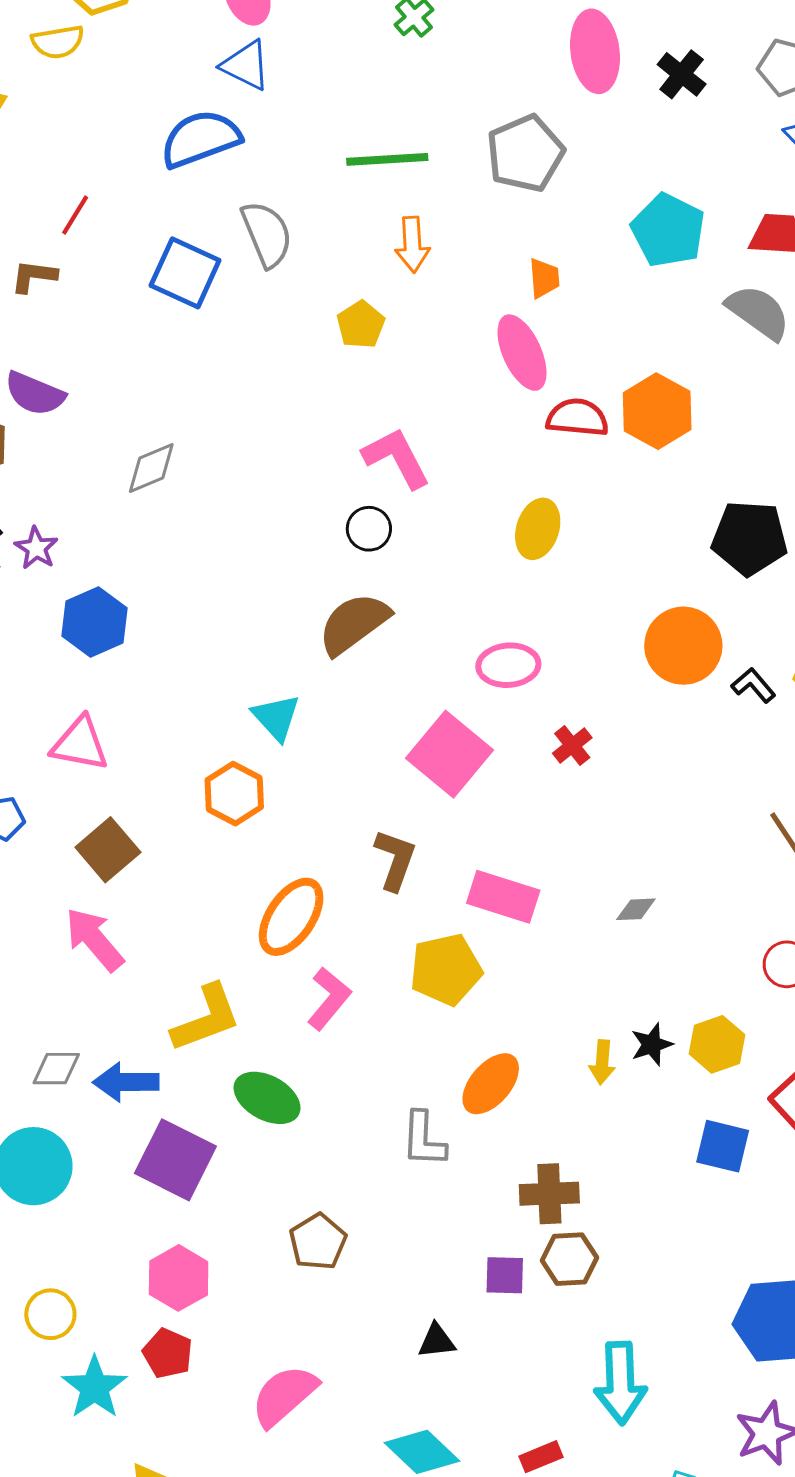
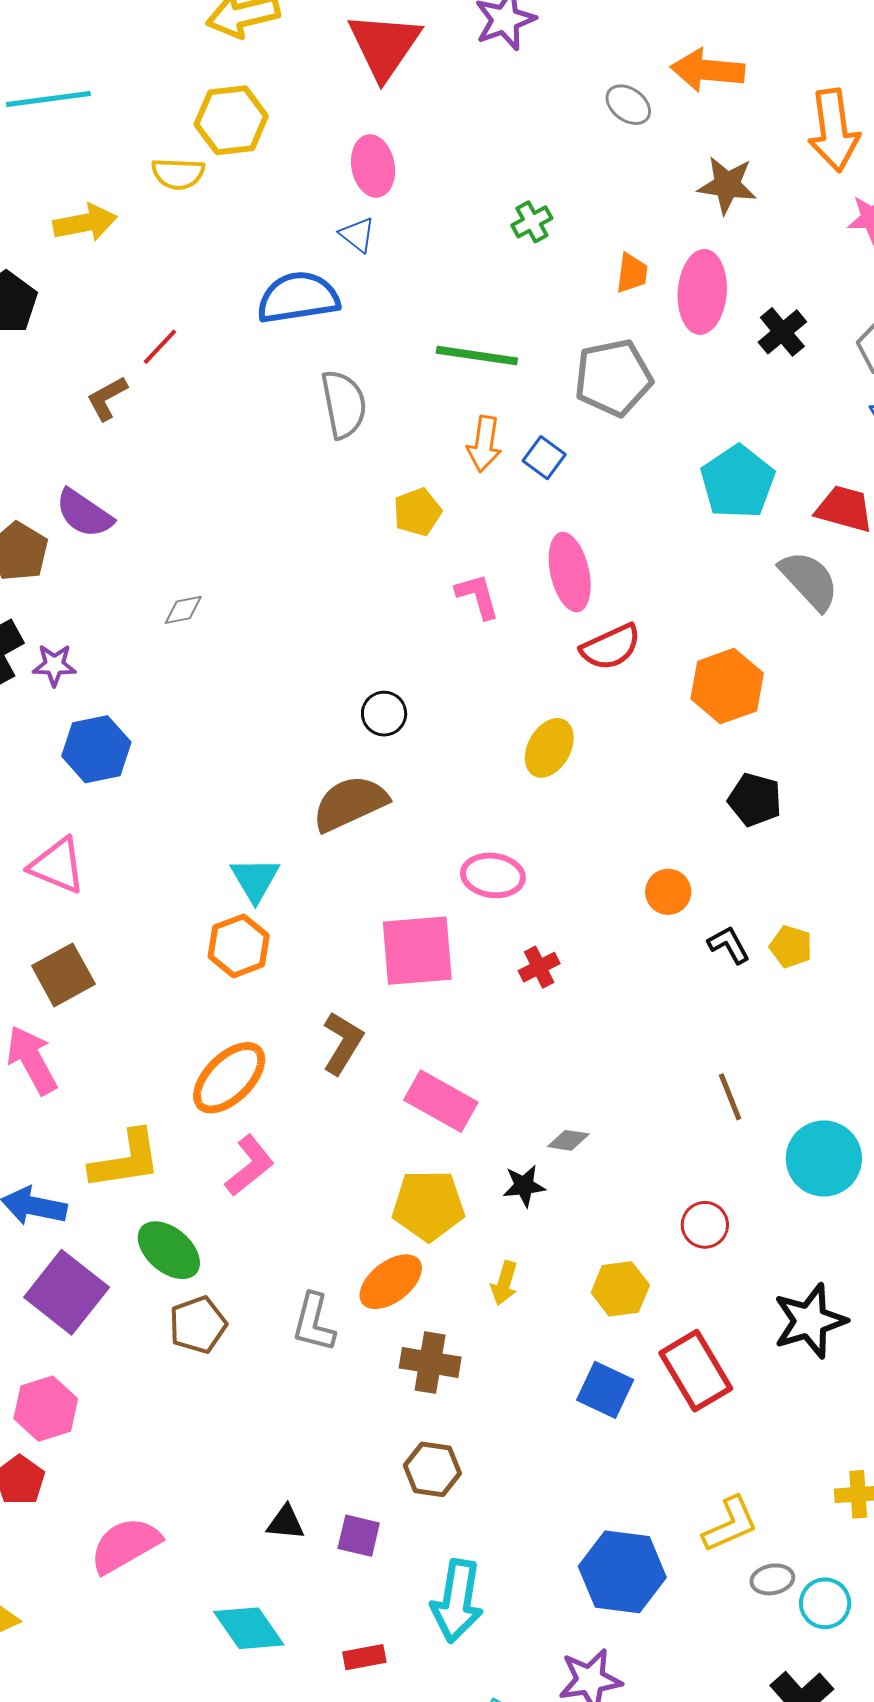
blue triangle: (246, 65) -> (357, 235), size x0.7
blue square: (185, 273) -> (544, 458), moved, size x0.6
brown L-shape: (34, 276) -> (107, 398), turned -48
orange trapezoid: (544, 278) -> (632, 273), moved
orange hexagon: (657, 411) -> (727, 686), moved
red semicircle: (577, 418) -> (611, 647), turned 138
pink L-shape: (396, 458) -> (477, 596), moved, size x0.7
gray diamond: (151, 468) -> (183, 610), size x0.7
black pentagon: (749, 538) -> (755, 800), size x0.7
purple star: (36, 548) -> (54, 665), turned 30
orange circle: (683, 646) -> (668, 892), size x0.6
pink square: (449, 754) -> (417, 951), turned 34
orange hexagon: (234, 794) -> (239, 946), moved
yellow pentagon: (446, 969) -> (428, 1205), moved
black star: (652, 1044) -> (524, 1186), moved
brown cross: (549, 1194) -> (430, 1363), moved
brown pentagon: (318, 1242) -> (198, 1325), moved
purple square: (505, 1275) -> (359, 1536), moved

